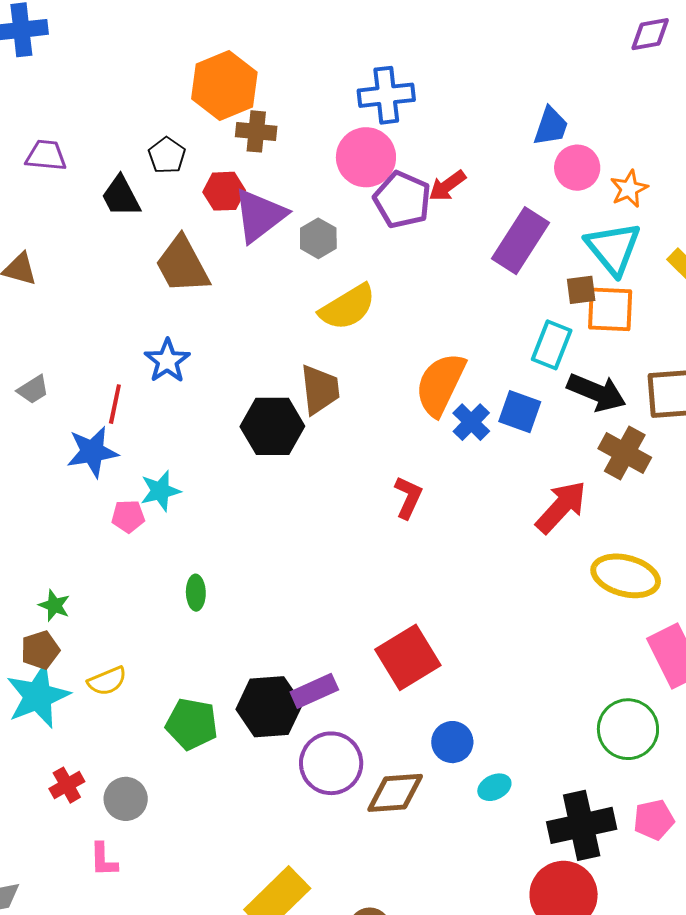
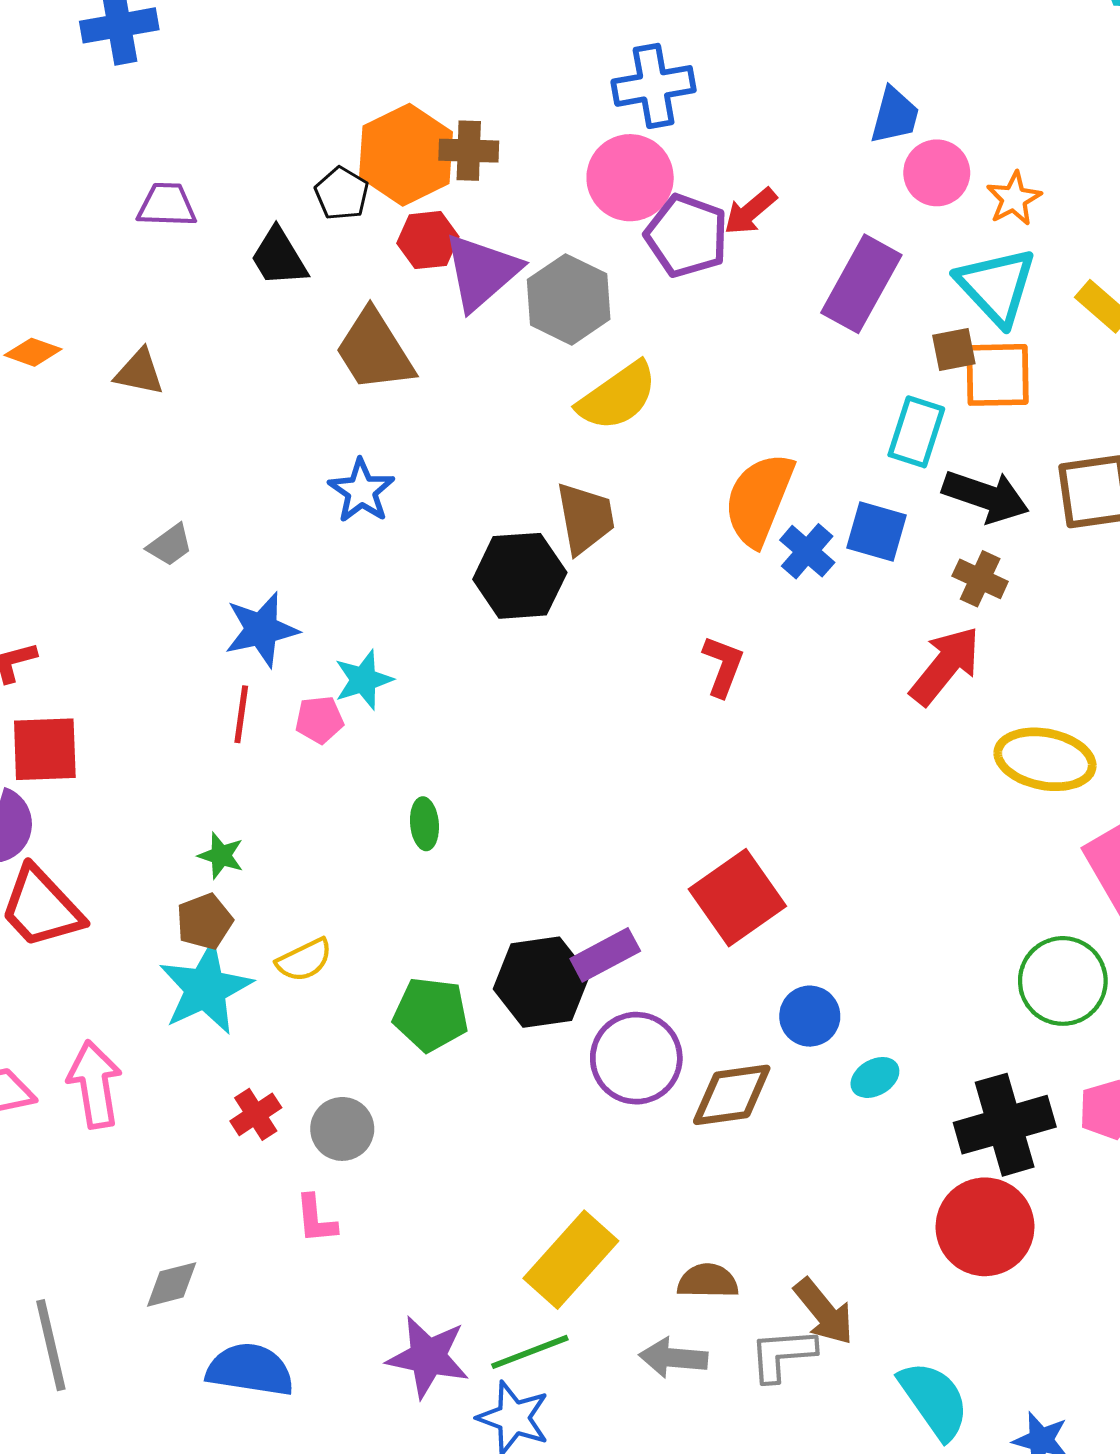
orange hexagon: (224, 86) -> (406, 155), moved
gray hexagon: (318, 238) -> (569, 299), size x1.5
red line: (115, 404) -> (241, 714), moved
brown cross: (625, 453) -> (980, 579), moved, size x0.7

